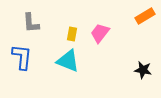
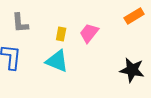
black star: (143, 70) -> (132, 70), size x1.4

